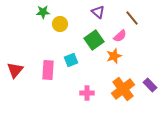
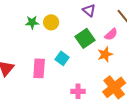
green star: (43, 12) -> (32, 22), moved
cyan square: (71, 60) -> (62, 58), turned -32

